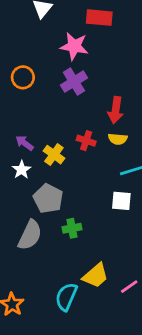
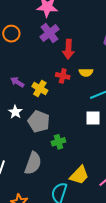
red arrow: (116, 110) -> (68, 49), moved
white star: (22, 170) -> (15, 112), moved
gray semicircle: (30, 235) -> (33, 163), moved

